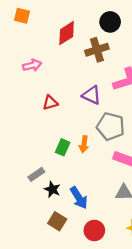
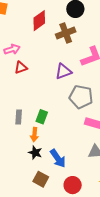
purple triangle: (92, 95) -> (63, 71), turned -42
red triangle: (50, 103) -> (21, 68), moved
orange arrow: (84, 144) -> (34, 135), moved
gray rectangle: (36, 174) -> (19, 117), moved, turned -48

